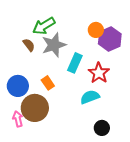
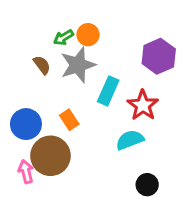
green arrow: (44, 26) -> (63, 38), size x0.6
orange circle: (96, 30) -> (88, 35), moved

